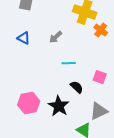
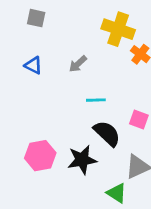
black semicircle: (77, 87) -> (107, 133), size x1.5
black star: (59, 106) -> (82, 160), turned 30

